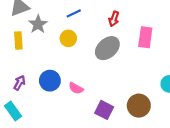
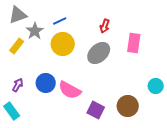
blue line: (74, 13) -> (60, 21), moved
yellow circle: (68, 38) -> (63, 44), size x1.5
yellow rectangle: (18, 41) -> (17, 46), turned 42
pink semicircle: (76, 88) -> (70, 90), size x1.6

